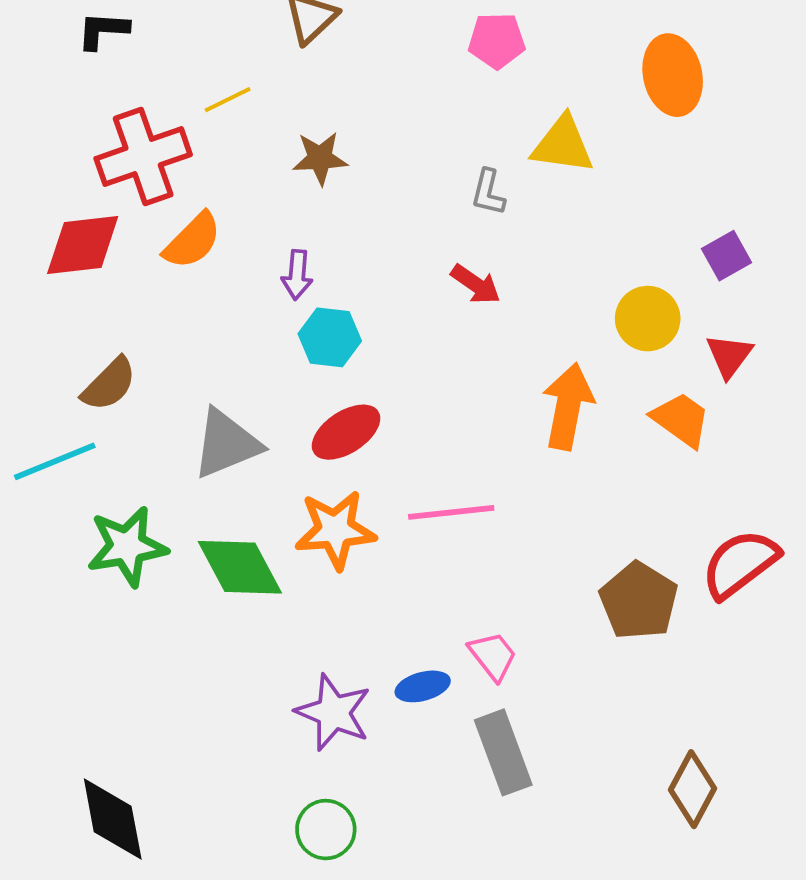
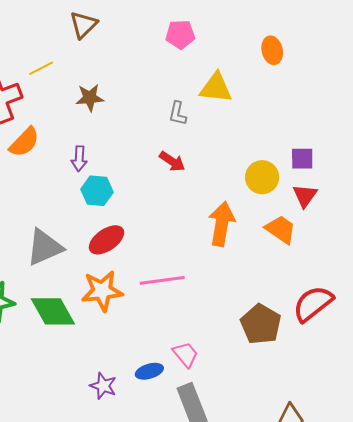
orange ellipse: (673, 75) -> (272, 50), size x0.7
purple square: (727, 256) -> (302, 159), moved, turned 30
purple star: (333, 712) -> (103, 386), size x0.7

